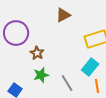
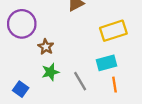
cyan rectangle: (90, 67) -> (106, 63), turned 36

